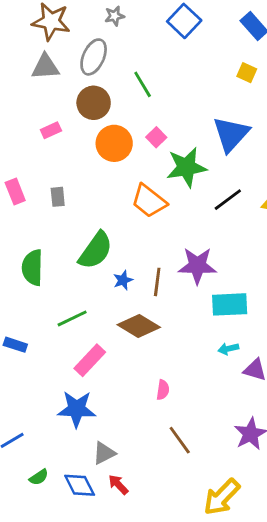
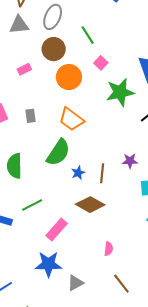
pink square: (156, 137) -> (101, 63), moved
orange trapezoid: (149, 201) -> (71, 119), moved
purple star: (197, 266) -> (130, 161), size x0.6
green line: (72, 318) -> (32, 205), moved
gray triangle: (104, 453) -> (75, 283), moved

